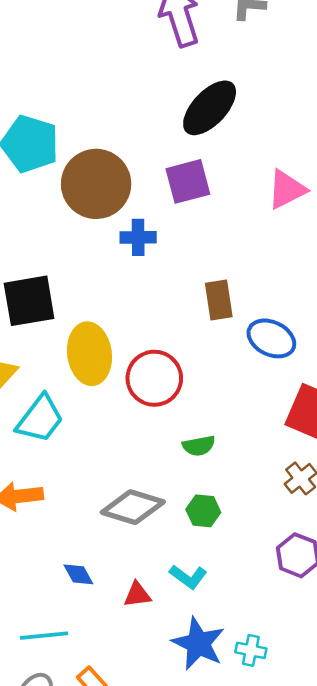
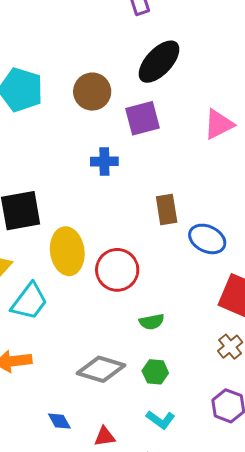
brown circle: (96, 184) -> (92, 92), moved, size x0.7
cyan L-shape: (188, 577) -> (161, 420), moved

